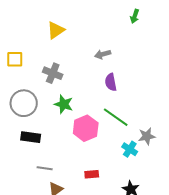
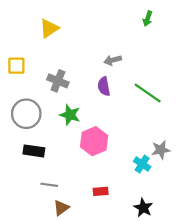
yellow triangle: (56, 30) -> (49, 28), moved
purple semicircle: (111, 82) -> (104, 86), moved
green line: (116, 117) -> (148, 93), moved

